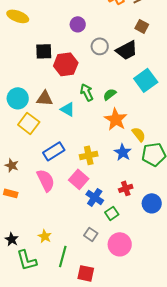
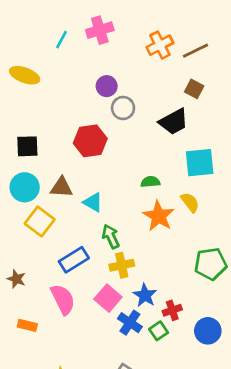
gray circle: (100, 46) -> (123, 108), moved
black square: (44, 51) -> (27, 146), moved
cyan square: (146, 80) -> (200, 163), turned 30
green arrow: (87, 92) -> (111, 237), moved
green semicircle: (110, 94) -> (150, 182), turned 32
yellow semicircle: (139, 134) -> (190, 202), moved
blue star: (123, 152) -> (145, 295), moved
orange rectangle: (11, 193) -> (27, 325), moved
green square: (112, 213) -> (159, 331), moved

